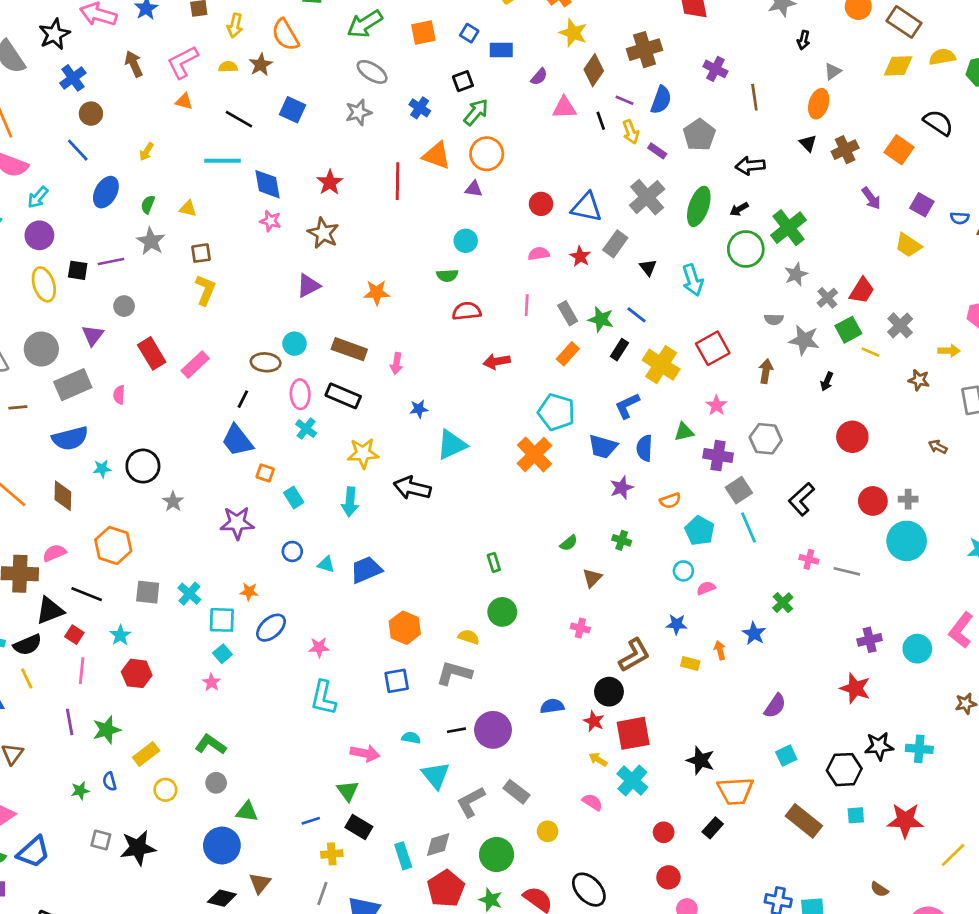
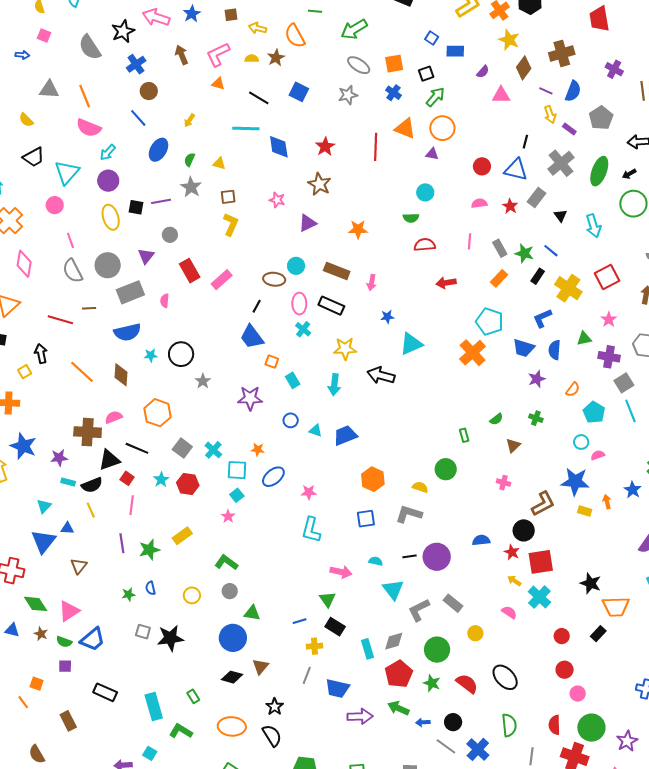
yellow arrow: (235, 26) -> (258, 28), turned 90
orange square: (423, 33) -> (394, 64), moved
black line: (601, 121) -> (525, 142), moved, turned 32
pink star: (270, 221) -> (277, 200), moved
orange semicircle: (670, 501) -> (573, 390), turned -35
green rectangle: (494, 562) -> (464, 435), moved
gray square: (148, 592) -> (182, 448), turned 30
blue star: (677, 624) -> (575, 482), size x1.8
red hexagon: (137, 673) -> (188, 484), moved
yellow rectangle: (146, 754) -> (182, 536), moved

